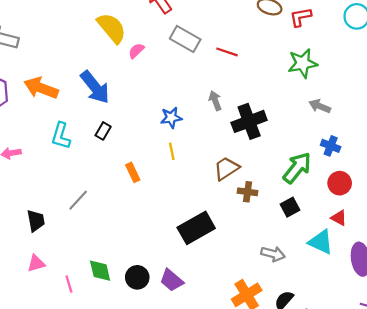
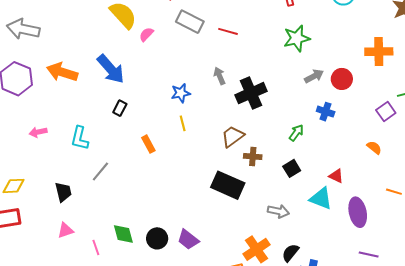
gray arrow: (320, 106) -> (314, 76), turned 132
cyan L-shape: (61, 136) -> (80, 138), moved
green arrow: (297, 168) -> (296, 133), size x0.6
red circle: (340, 183) -> (342, 79), moved
black rectangle: (196, 228) -> (228, 185), moved, turned 56

